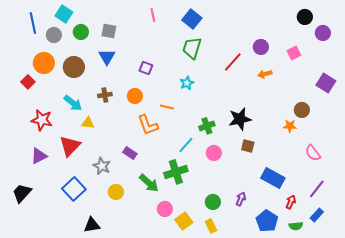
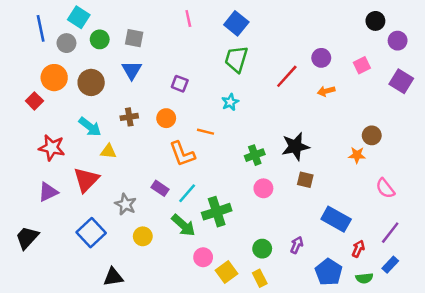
purple square: (326, 83) -> (401, 81), moved
cyan line: (186, 145) -> (187, 193), moved

